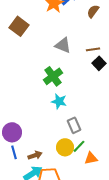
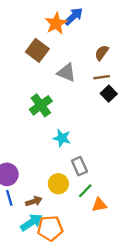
brown semicircle: (93, 11) -> (102, 53), moved
brown square: (19, 26) -> (37, 50), moved
green cross: (53, 76) -> (41, 105), moved
yellow circle: (65, 147) -> (58, 184), moved

